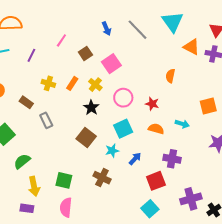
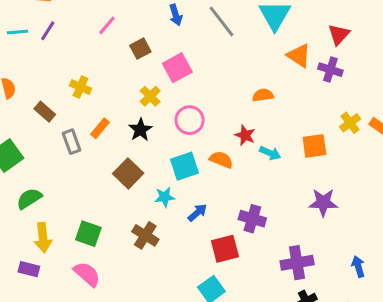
purple line: (31, 55) -> (48, 31), moved
orange semicircle: (170, 76) -> (263, 95), turned 64
orange rectangle: (72, 83) -> (100, 128), moved
red star: (152, 104) -> (245, 135), moved
cyan arrow: (182, 124) -> (270, 153), moved
orange semicircle: (156, 129) -> (221, 160), moved
purple cross: (191, 199) -> (297, 263), moved
pink semicircle: (66, 207) -> (87, 274), turned 120

